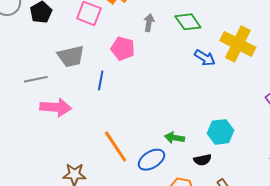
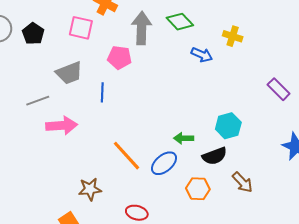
gray arrow: (149, 23) -> (142, 28), size x1.8
yellow cross: (238, 44) -> (233, 36), size x0.6
black semicircle: (202, 160) -> (214, 156), size x1.4

